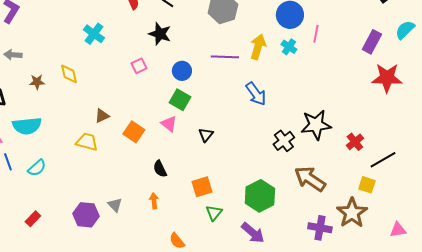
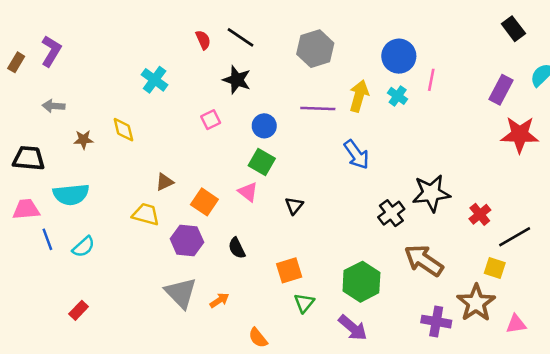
orange arrow: (154, 201) -> (219, 300), moved, turned 63
gray triangle: (115, 205) -> (181, 293), size x1.8
purple hexagon: (86, 215) -> (187, 241), moved
pink triangle: (398, 230) -> (516, 324), moved

